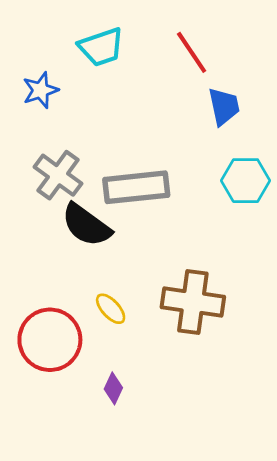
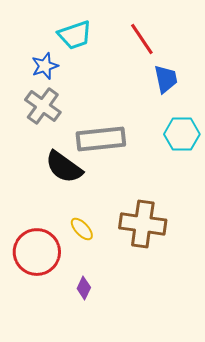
blue star: (40, 90) -> (45, 66), moved
gray cross: (58, 175) -> (43, 106), moved

